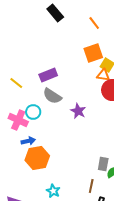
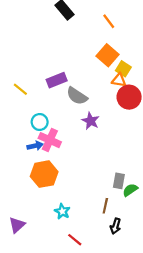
orange square: (93, 53) -> (108, 55), turned -30
gray semicircle: (52, 96) -> (77, 96), moved
pink cross: (18, 120) -> (50, 140), moved
blue arrow: (28, 141) -> (35, 146), moved

